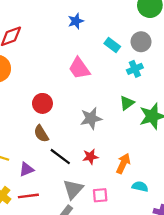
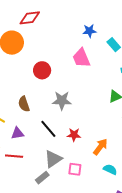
blue star: (76, 21) -> (89, 31), moved
red circle: (42, 103) -> (42, 70), moved
gray star: (91, 118) -> (62, 101), moved
brown semicircle: (41, 134) -> (24, 104), moved

